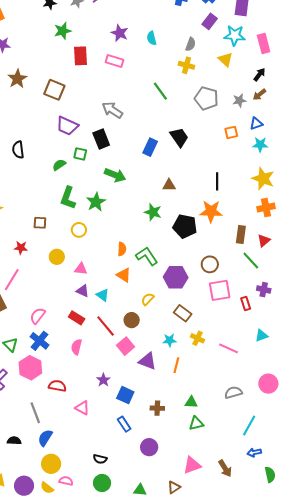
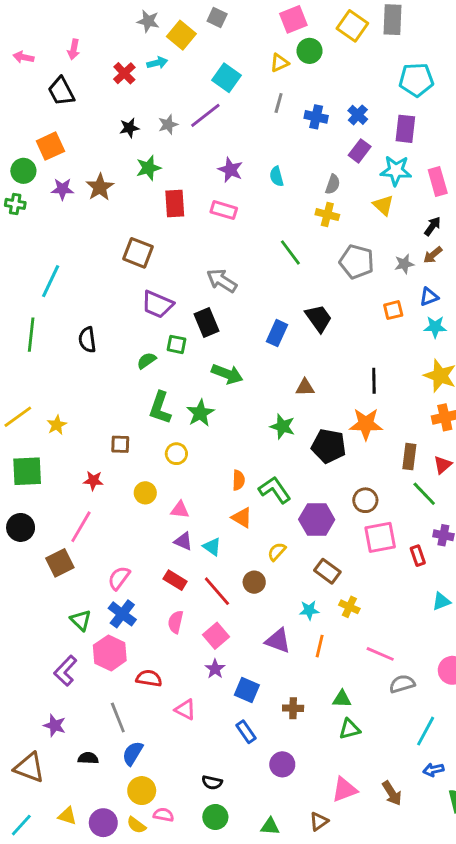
brown star: (17, 79) -> (100, 187), moved
pink square: (125, 346) -> (216, 636), moved
pink line: (228, 348) -> (380, 654), moved

